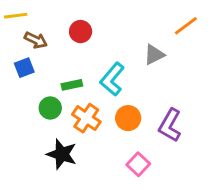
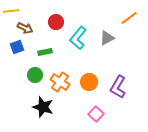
cyan L-shape: (112, 79) -> (78, 38), moved
green rectangle: (72, 85) -> (45, 52), moved

